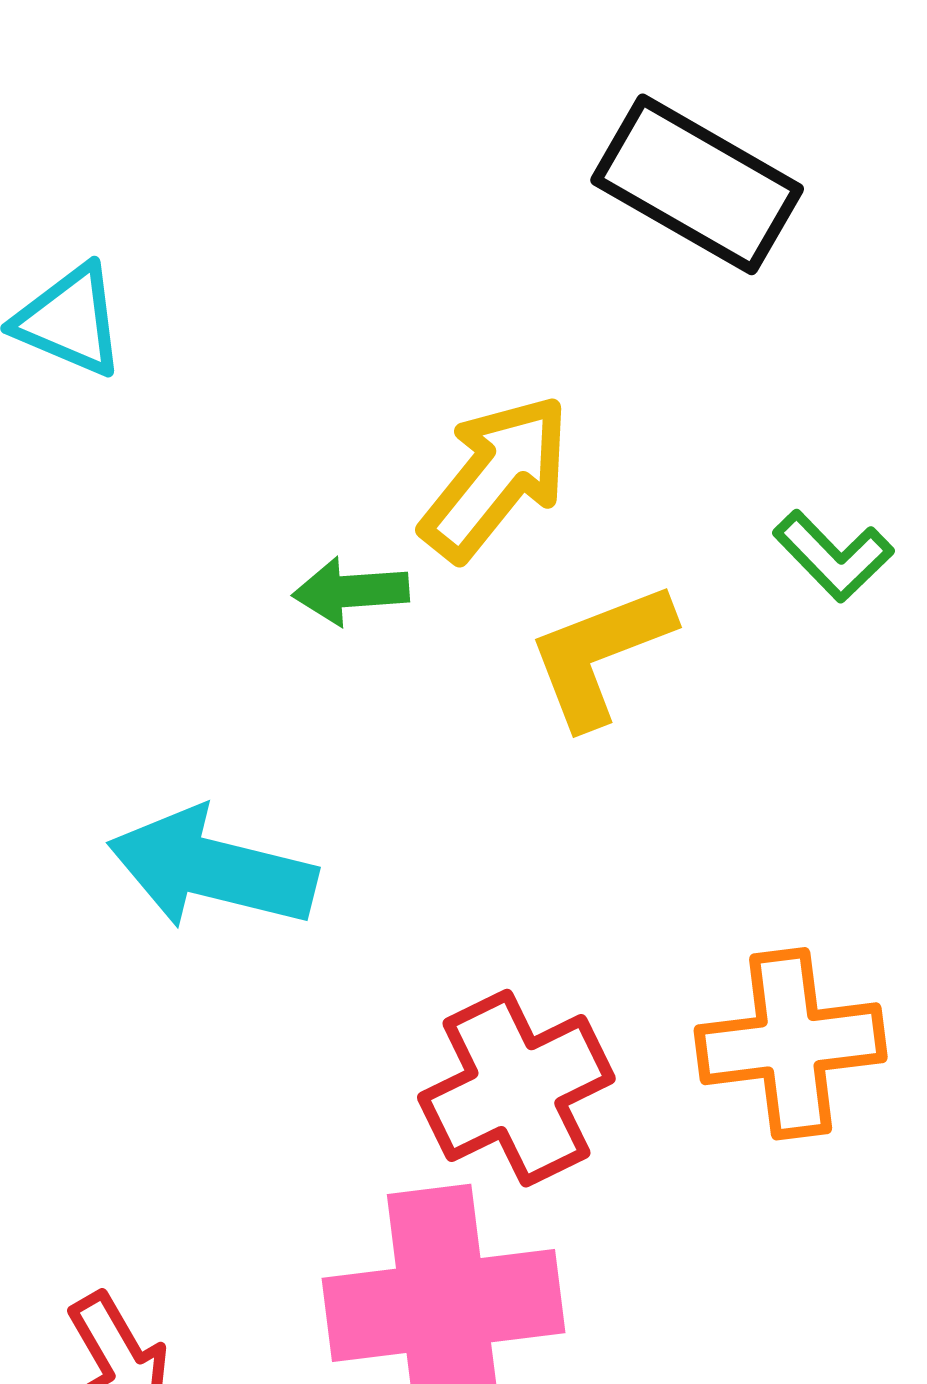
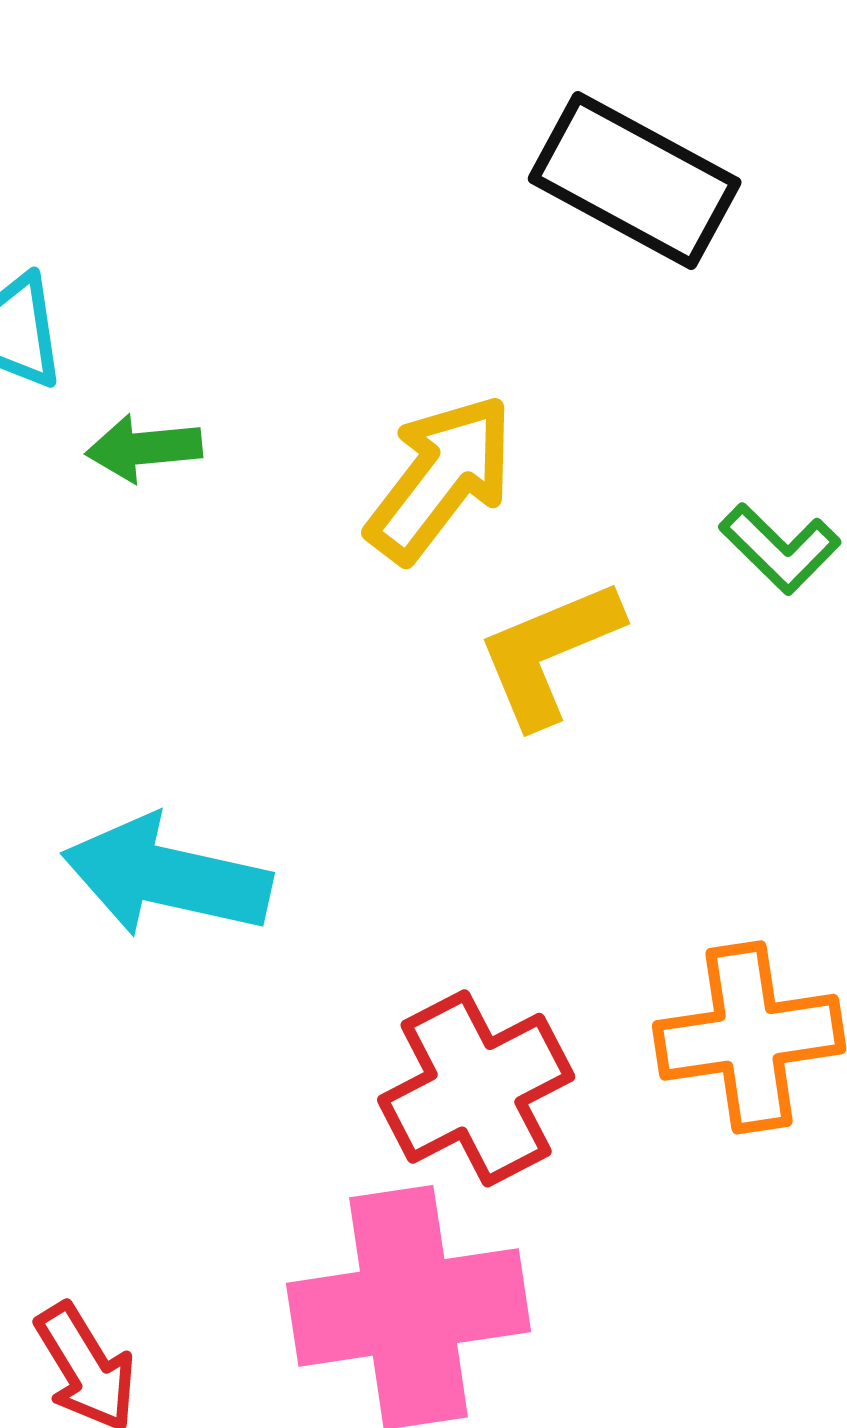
green arrow: (351, 591) -> (144, 448), moved

